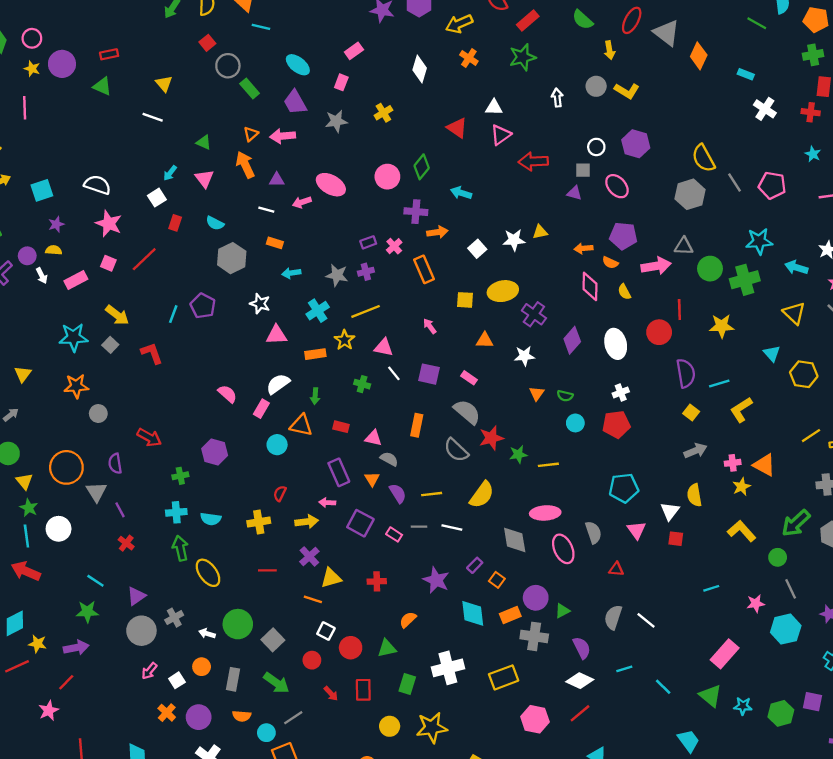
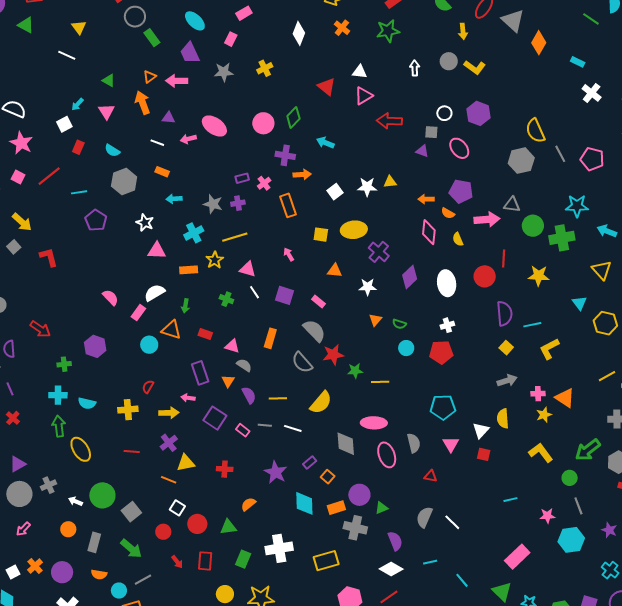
cyan line: (173, 314) -> (79, 192), moved, turned 56
white square: (177, 680) -> (13, 572), moved

